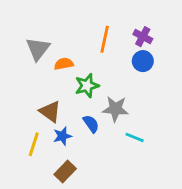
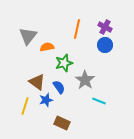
gray star: (116, 109) -> (85, 80), turned 30
blue semicircle: (91, 124) -> (59, 87), moved
brown rectangle: (65, 172) -> (62, 123), moved, turned 70

